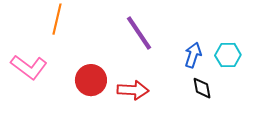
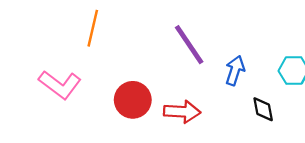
blue arrow: (193, 55) -> (235, 70), moved

